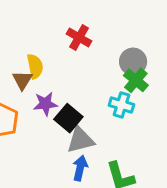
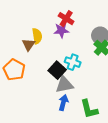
purple star: (45, 104) -> (61, 30), moved
cyan cross: (121, 105) -> (73, 62), moved

